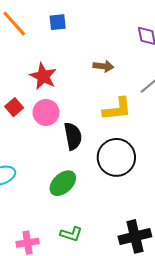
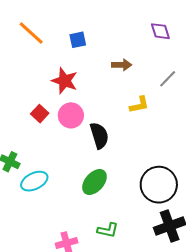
blue square: (58, 22) -> (78, 40), moved
yellow L-shape: (117, 109) -> (139, 105), size x0.7
black circle: (116, 157) -> (159, 185), moved

